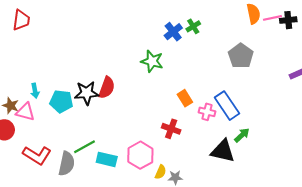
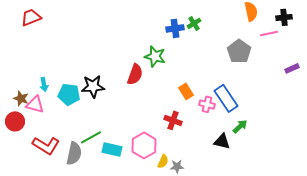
pink line: (272, 18) -> (269, 33), moved
red trapezoid: (21, 20) -> (31, 17), turned -120
blue cross: (173, 32) -> (175, 28), turned 30
red semicircle: (107, 88) -> (135, 74), moved
black triangle: (223, 151) -> (222, 141), size x0.7

